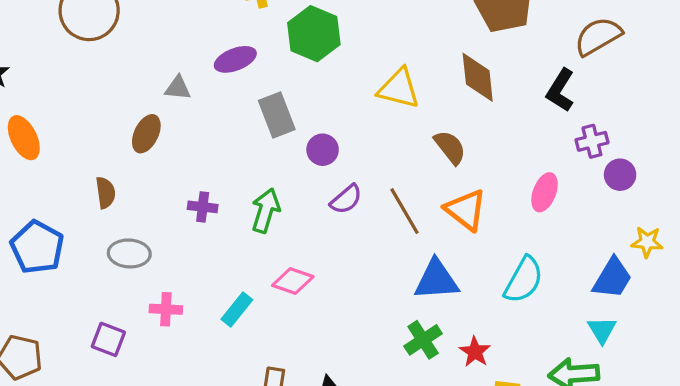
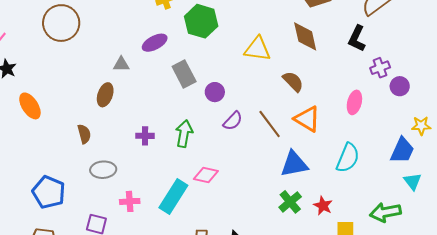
blue pentagon: (37, 247) -> (49, 192), moved
cyan rectangle: (237, 310) -> (173, 197), size x1.6
cyan triangle: (602, 330) -> (413, 181), moved

